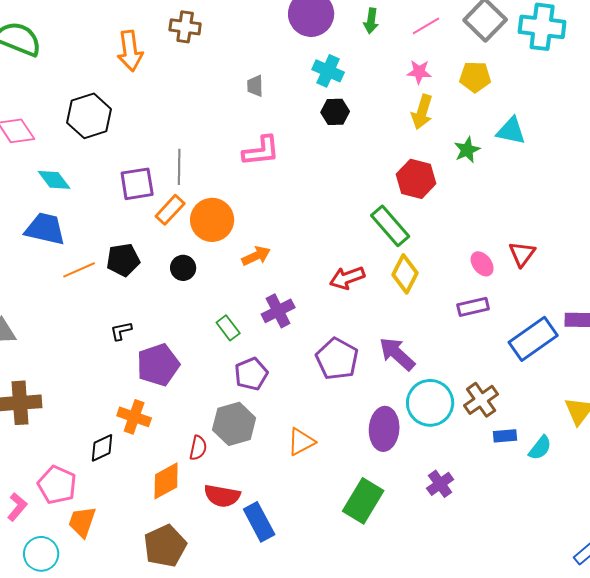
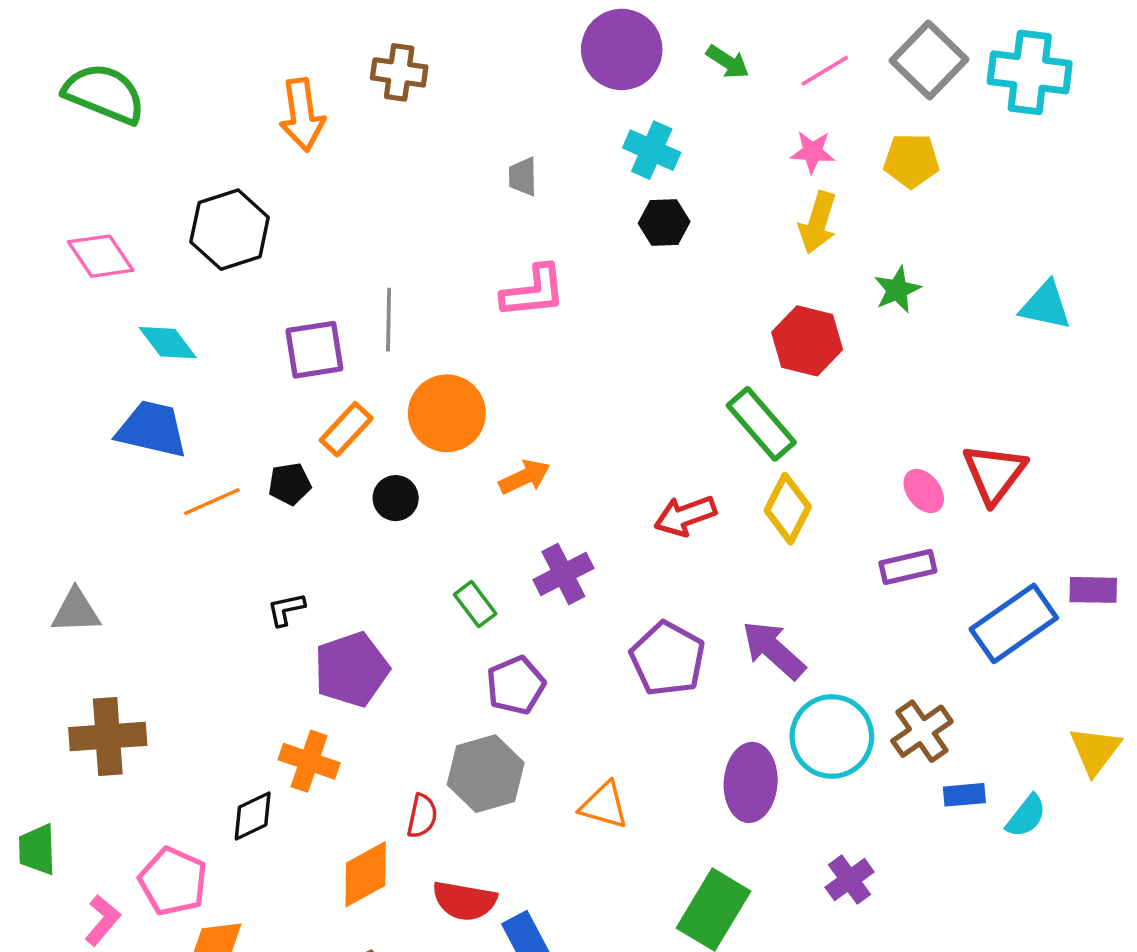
green arrow: (371, 21) -> (728, 62), turned -65
cyan triangle: (511, 131) -> (1046, 306), moved
orange rectangle: (170, 210) -> (346, 429), moved
red triangle: (522, 254) -> (994, 473), size x1.4
black pentagon: (123, 260) -> (290, 484), size x0.7
orange triangle: (301, 442) -> (604, 805), turned 44

